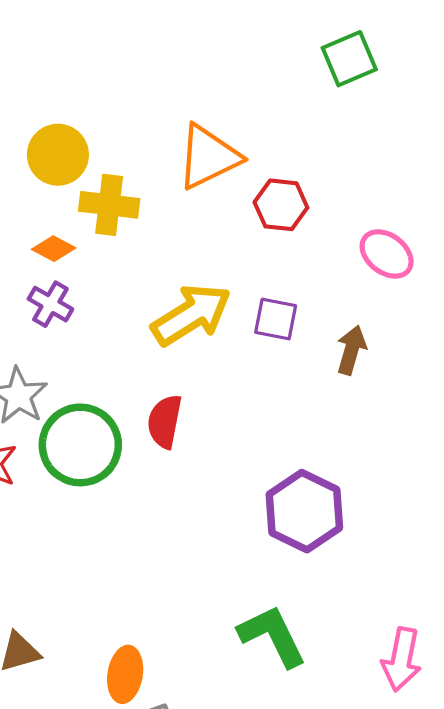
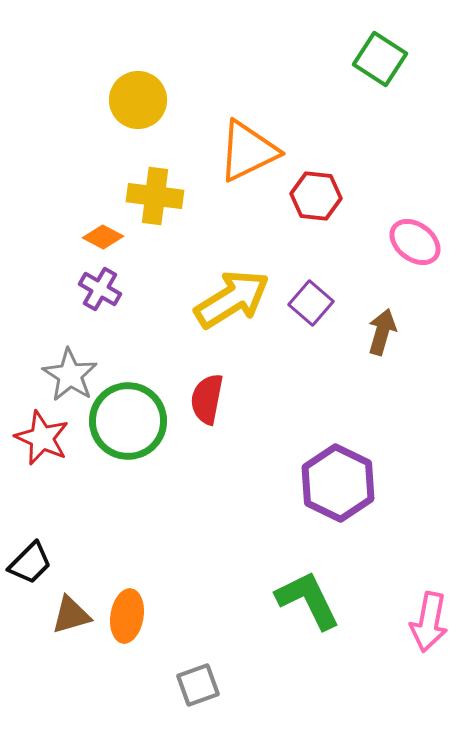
green square: (349, 59) -> (380, 59), turned -34
yellow circle: (58, 155) -> (138, 100), moved
purple square: (276, 319) -> (311, 303), turned 30
orange ellipse: (125, 674) -> (127, 616), moved

